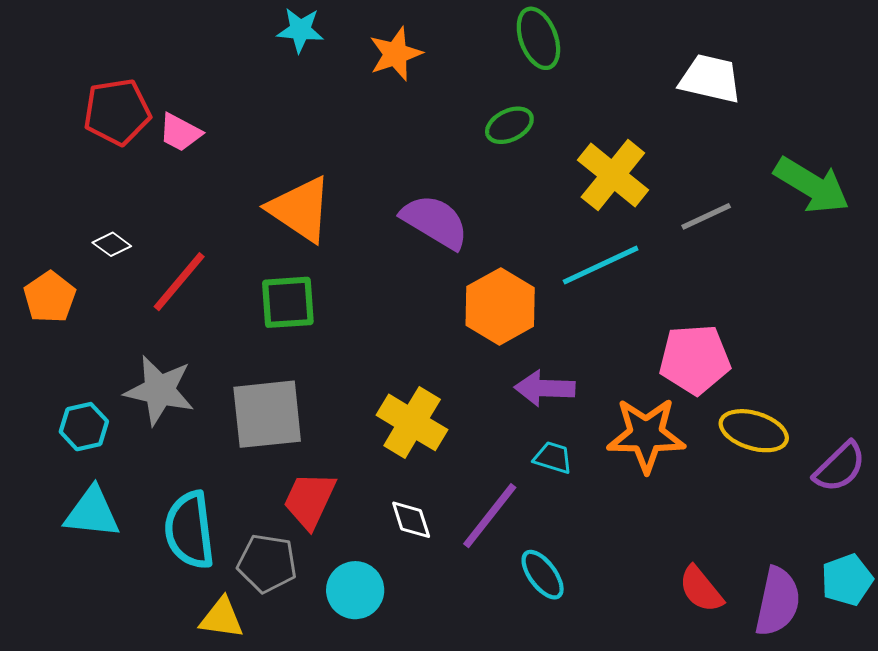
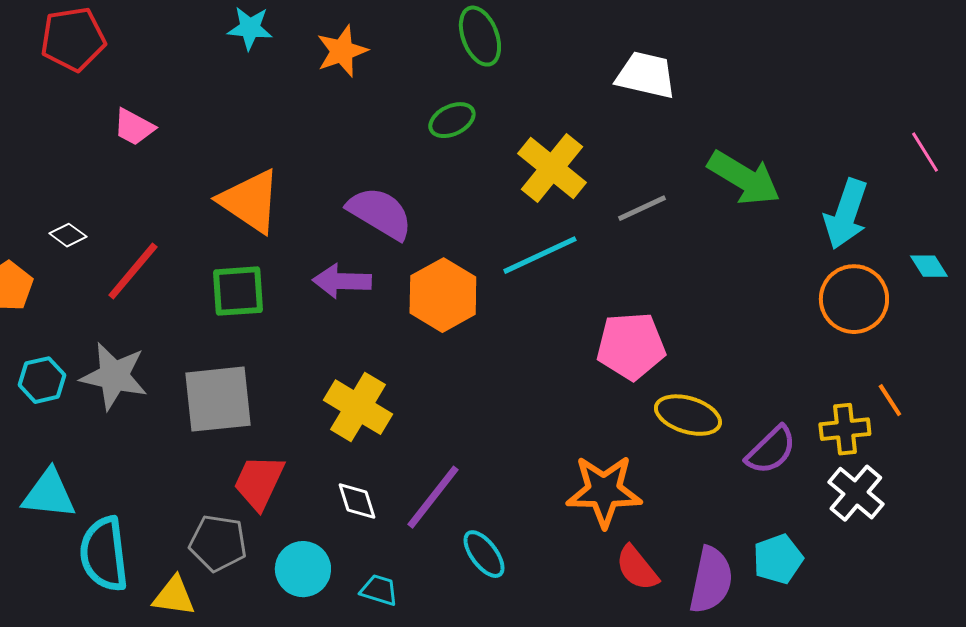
red pentagon: (117, 112) -> (73, 39), moved
purple arrow: (545, 388) -> (342, 281), moved
cyan hexagon: (84, 427) -> (42, 380), moved
orange star: (646, 435) -> (604, 491), moved
cyan trapezoid: (553, 458) -> (379, 590), moved
cyan semicircle: (189, 530) -> (104, 554), moved

